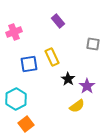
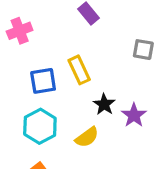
cyan hexagon: (16, 99) -> (40, 126), moved
yellow semicircle: (77, 106) -> (87, 137), moved

